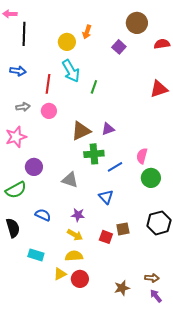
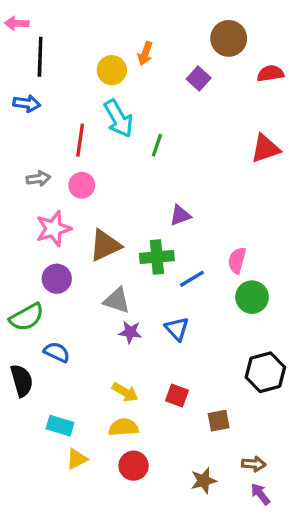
blue arrow: (18, 71) -> (27, 103), moved
brown triangle: (81, 131) -> (105, 245), moved
pink star: (16, 137) -> (53, 229), moved
blue semicircle: (43, 215) -> (57, 352), moved
purple star: (78, 215) -> (130, 332), moved
brown square: (123, 229) -> (219, 421), moved
yellow triangle: (60, 274) -> (77, 459), moved

